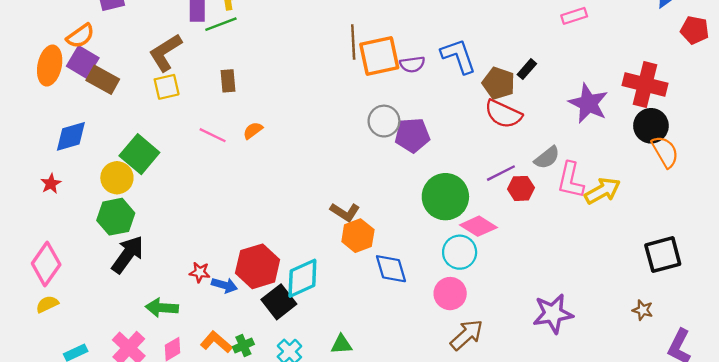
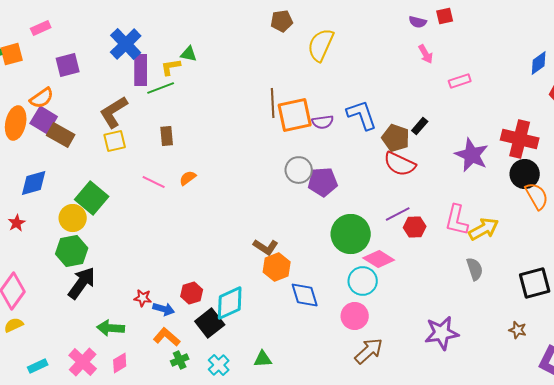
gray semicircle: (547, 158) -> (475, 269), moved, turned -70
red hexagon: (258, 266) -> (192, 293), size x0.6
orange L-shape: (216, 342) -> (167, 337), moved

